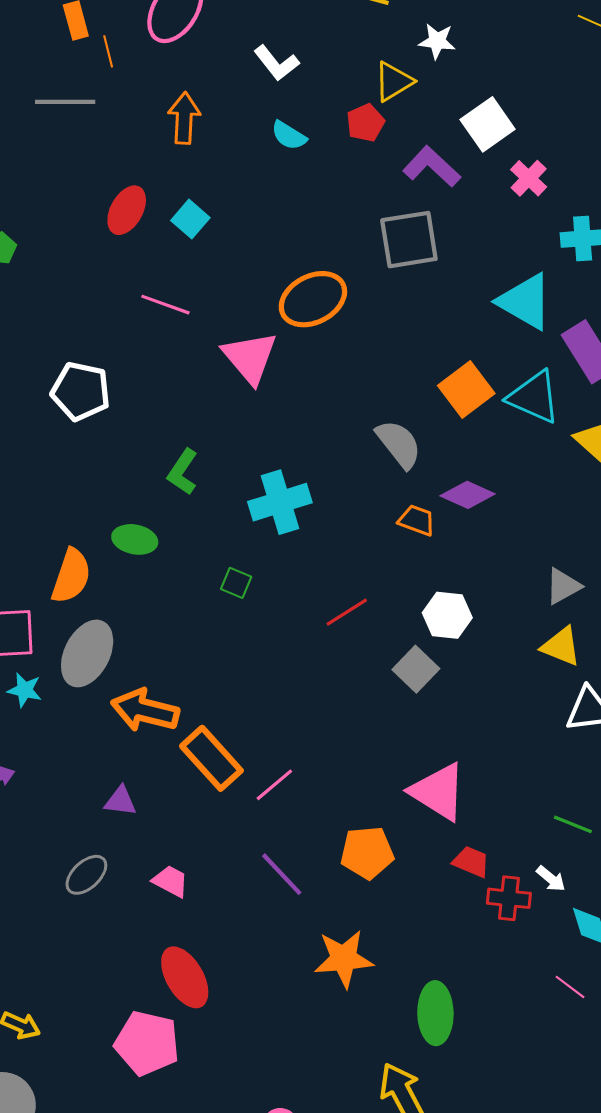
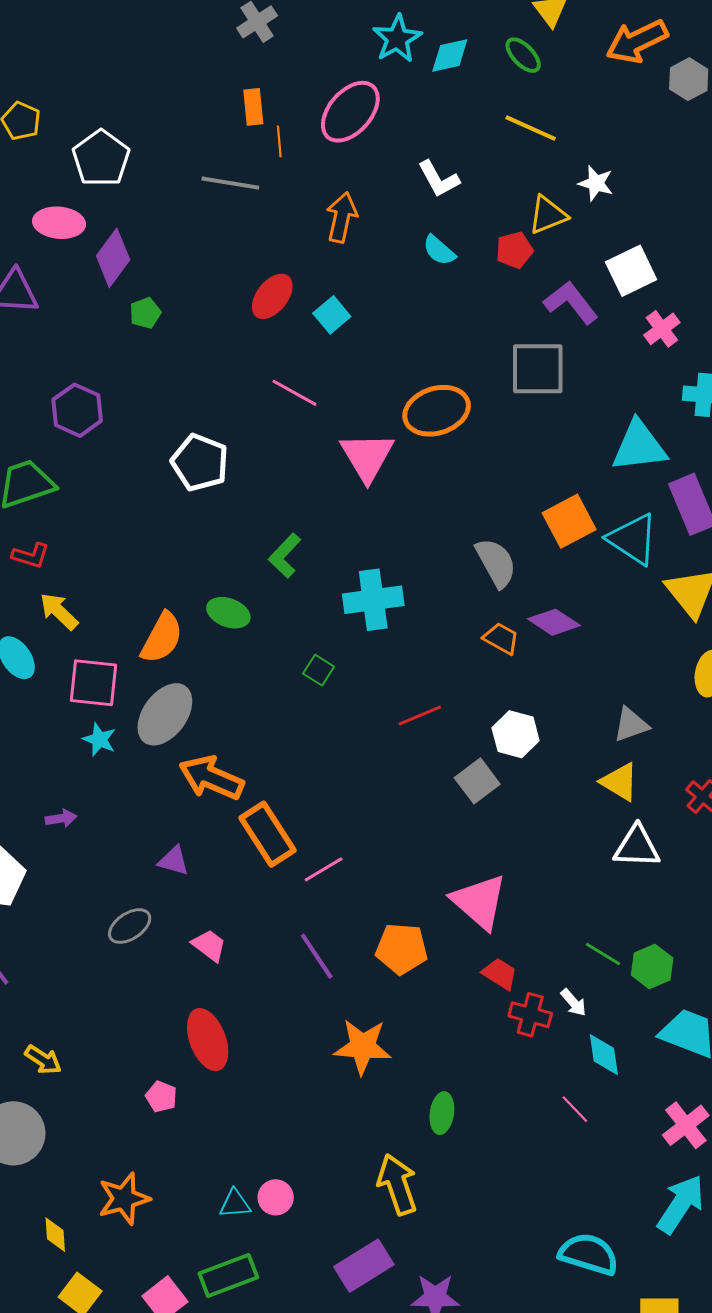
cyan triangle: (525, 302) -> (639, 446), turned -46
green ellipse: (435, 1013) -> (442, 1113), size x0.7
pink pentagon: (147, 1043) -> (161, 1097), size x0.5

